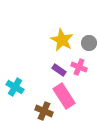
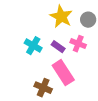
cyan cross: (15, 87) -> (33, 46), moved

